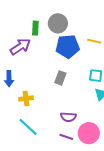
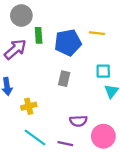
gray circle: (58, 23) -> (21, 16), moved
green rectangle: (35, 28) -> (39, 35), moved
purple line: (66, 137) -> (65, 144), moved

